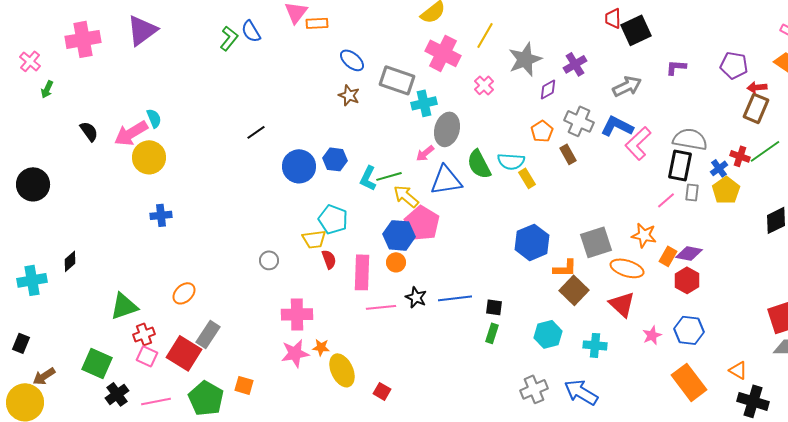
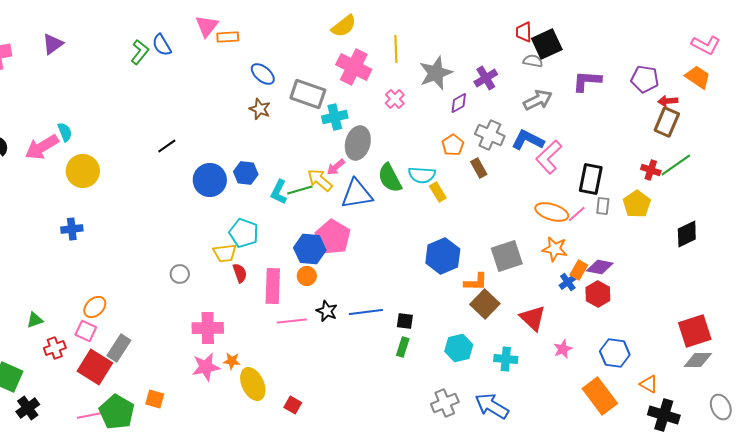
purple triangle: (142, 30) -> (53, 44), size x0.7
yellow line: (485, 35) -> (396, 49), turned -32
purple L-shape: (676, 67) -> (587, 81), size x1.4
gray semicircle: (690, 139) -> (533, 61), moved, size x0.6
yellow circle: (149, 157) -> (83, 171), moved
blue cross: (719, 168) -> (568, 282), moved
yellow arrow: (406, 196) -> (320, 180), moved
orange ellipse: (627, 268) -> (552, 212), moved
green triangle: (124, 306) -> (35, 320), size x0.6
blue hexagon: (689, 330) -> (615, 353), moved
pink square: (147, 356) -> (86, 331), moved
pink line: (156, 401) -> (92, 415), moved

